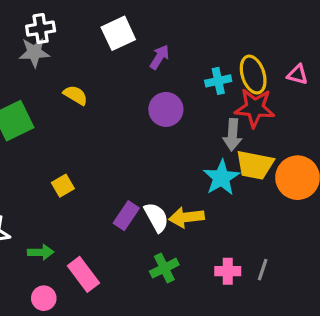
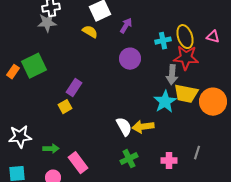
yellow semicircle: (75, 95) -> (90, 32), moved
purple rectangle: (126, 216) -> (74, 88), moved
gray line: (263, 270) -> (197, 153), moved

